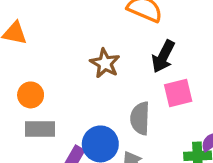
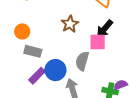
pink square: (178, 93) -> (98, 42), moved
gray rectangle: (40, 129) -> (33, 51), moved

